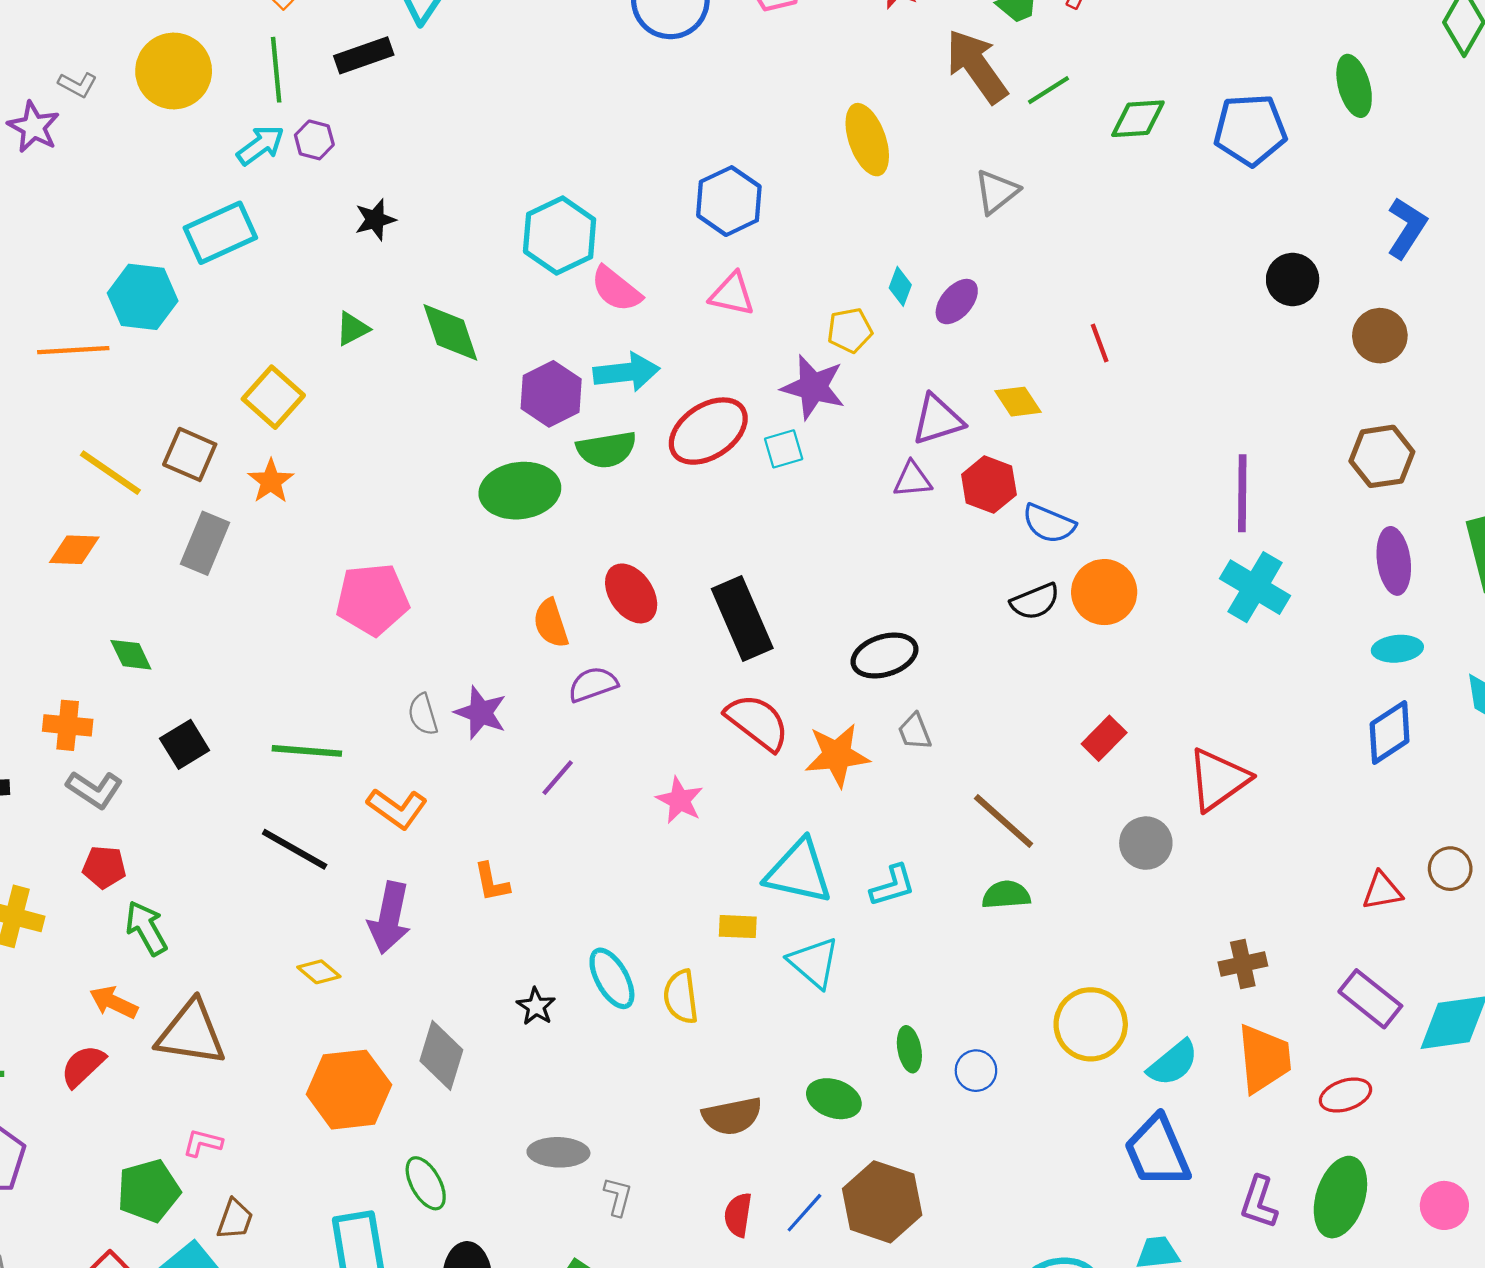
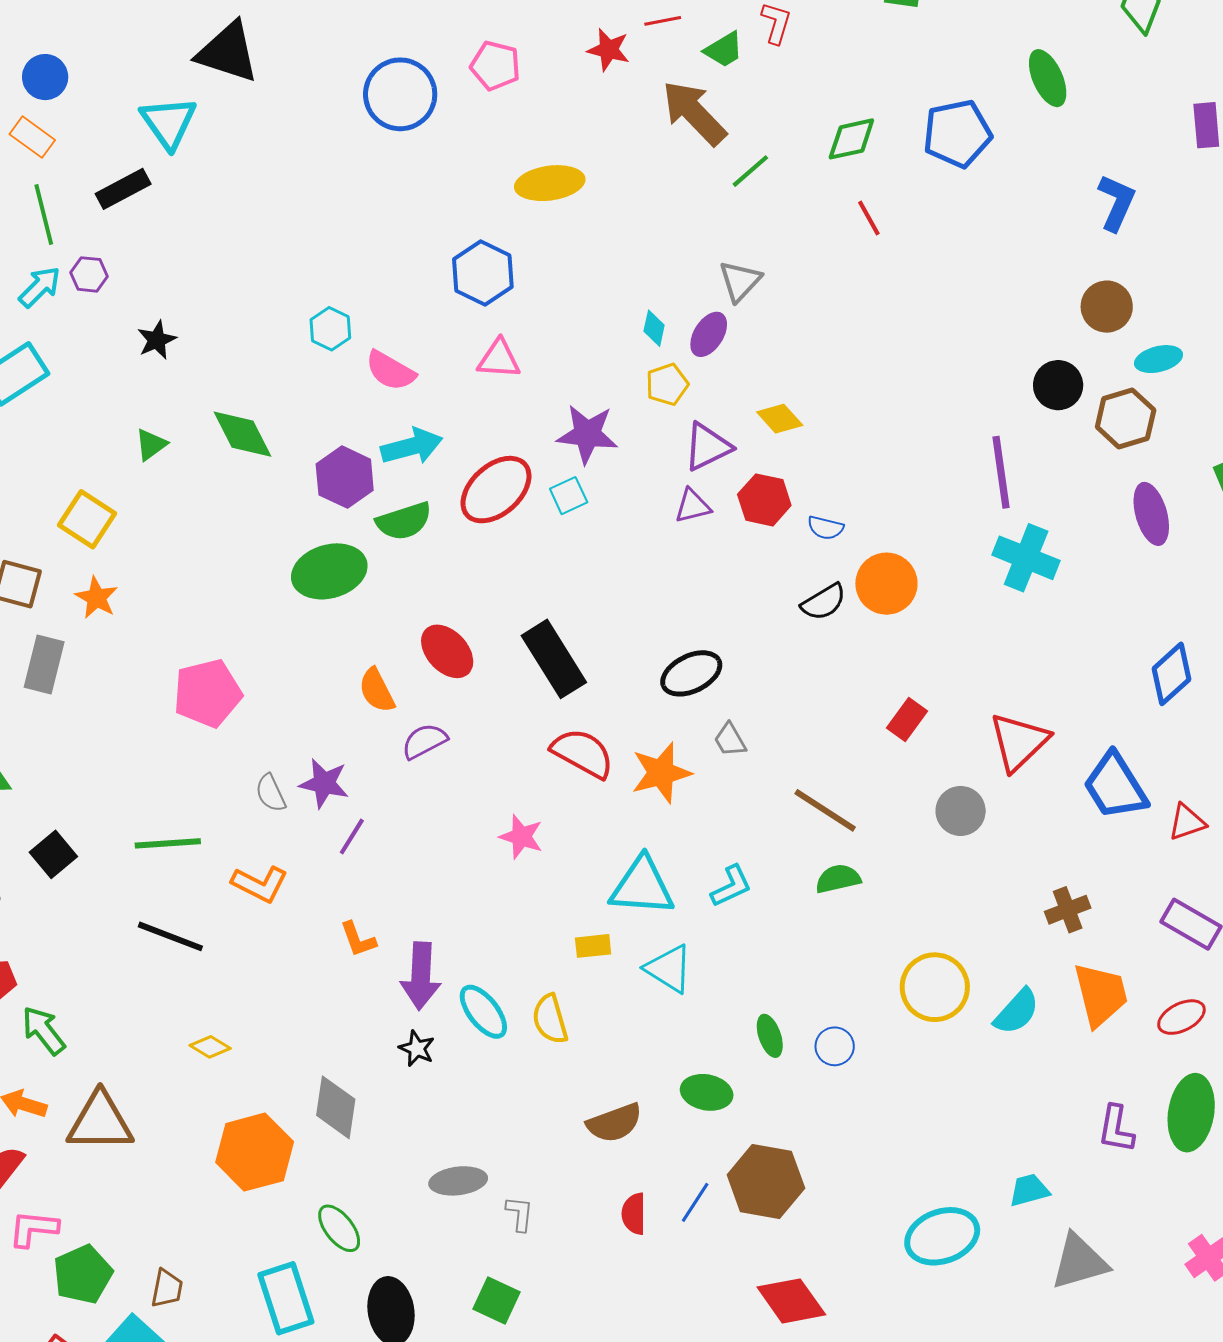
green line: (1048, 90) -> (750, 171), moved
yellow ellipse: (867, 140) -> (550, 183), moved, turned -70
gray triangle: (997, 192) -> (740, 281), moved
cyan hexagon: (560, 235) -> (330, 329), size x0.6
black circle: (1293, 280) -> (1058, 385), moved
yellow pentagon: (850, 330) -> (667, 384), moved
red line: (1100, 343) -> (869, 218), moved
blue semicircle: (1049, 524) -> (825, 528), size x0.7
cyan ellipse: (1397, 649) -> (1158, 359), moved
purple line: (558, 778) -> (352, 836), moved
purple arrow: (389, 918) -> (421, 976), moved
pink L-shape: (203, 1143) -> (33, 1229), moved, size x1.4
blue trapezoid: (1157, 1151) -> (1115, 786), moved

